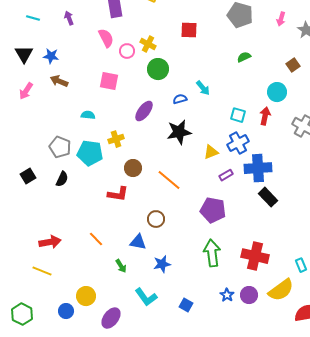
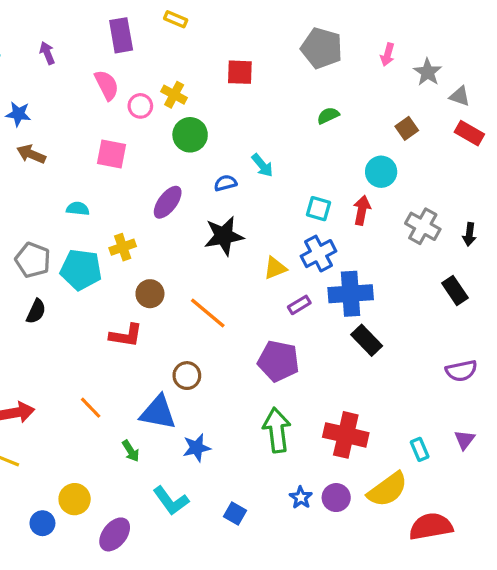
blue triangle: (138, 242) -> (158, 412), size x1.4

